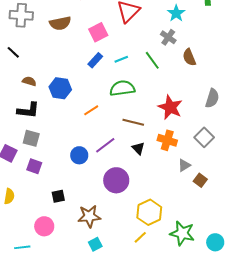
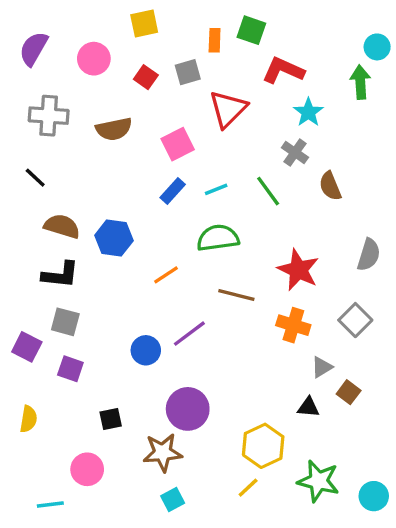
brown semicircle: (29, 81) -> (62, 226), size x1.5
black triangle: (138, 148) -> (308, 407), moved, turned -40
purple circle: (116, 180) -> (188, 409), moved

